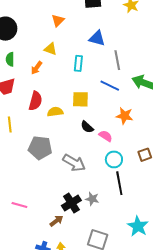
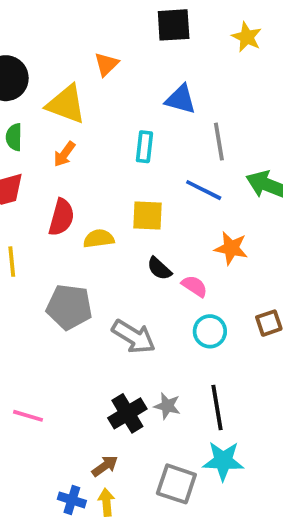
yellow triangle: (51, 49) -> (66, 104), moved, size x1.6
black line: (119, 183) -> (217, 408), moved
brown arrow: (56, 221) -> (105, 466), moved
cyan star: (138, 226) -> (223, 461), moved, turned -30

